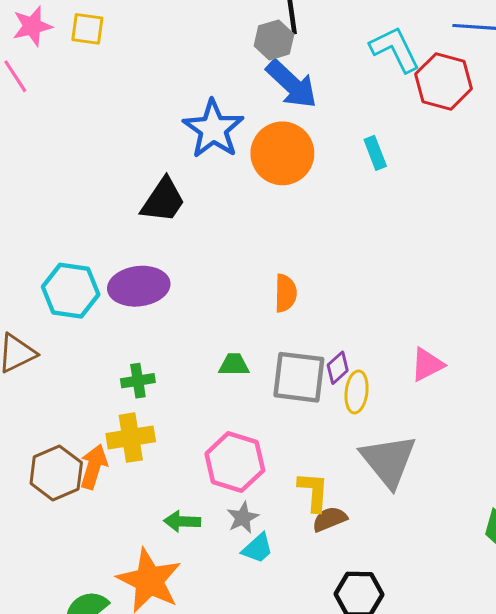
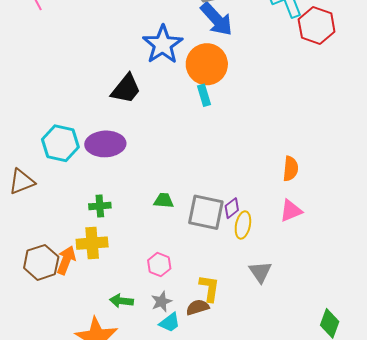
cyan rectangle: (375, 153) -> (204, 95), moved
orange semicircle: (285, 293) -> (291, 169), moved
gray triangle: (388, 461) -> (260, 272), size x0.6
pink hexagon: (235, 462) -> (159, 265), size x0.6
brown semicircle: (330, 519) -> (198, 307), moved

